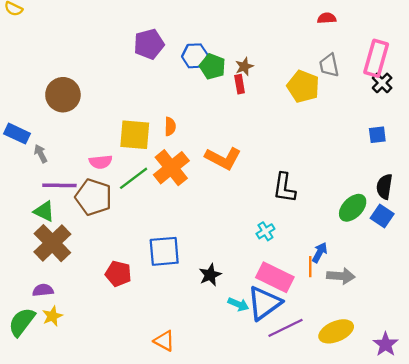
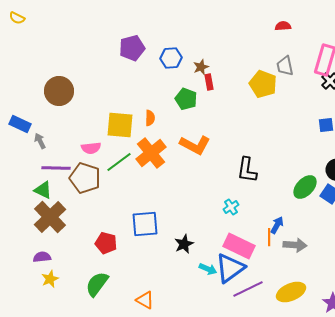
green pentagon: (212, 66) -> (186, 99), moved
brown star: (244, 66) -> (201, 67), moved
green semicircle: (22, 322) -> (97, 284), moved

